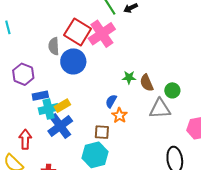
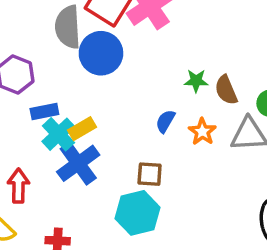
gray semicircle: (54, 46) -> (68, 27), size x1.4
cyan cross: (49, 109) -> (58, 134), turned -30
orange star: (119, 115) -> (202, 132), moved

